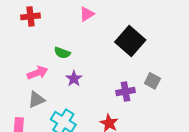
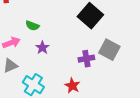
gray square: (152, 81) -> (109, 50), size x1.5

